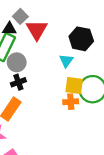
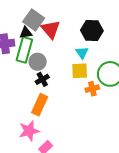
gray square: (20, 16) -> (34, 20), size x1.5
yellow square: (74, 86) -> (80, 71), moved

